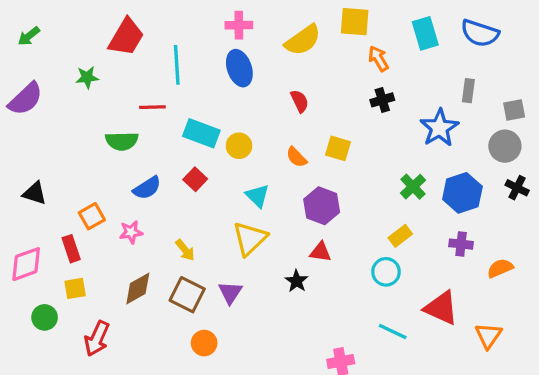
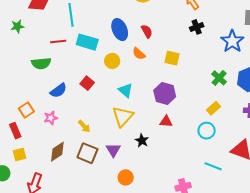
blue ellipse: (239, 68) -> (120, 30), moved
cyan rectangle: (201, 133) -> (87, 42), moved
orange semicircle: (297, 157) -> (139, 54), moved
black star: (297, 281) -> (142, 141), moved
orange circle: (204, 343) -> (126, 177), moved

